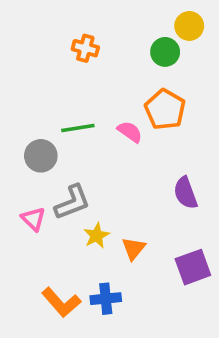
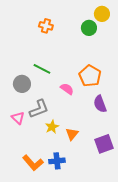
orange pentagon: (165, 109) -> (90, 76), moved
green line: (78, 128) -> (42, 69), turned 36
pink semicircle: (130, 132) -> (67, 89), moved

